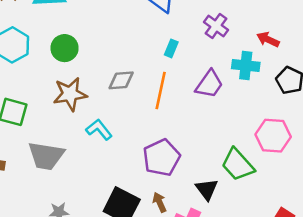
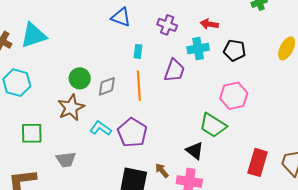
green circle: (65, 48) -> (80, 78), moved
gray trapezoid: (46, 156) -> (66, 159), size x0.7
purple pentagon: (162, 158) -> (132, 133), moved

